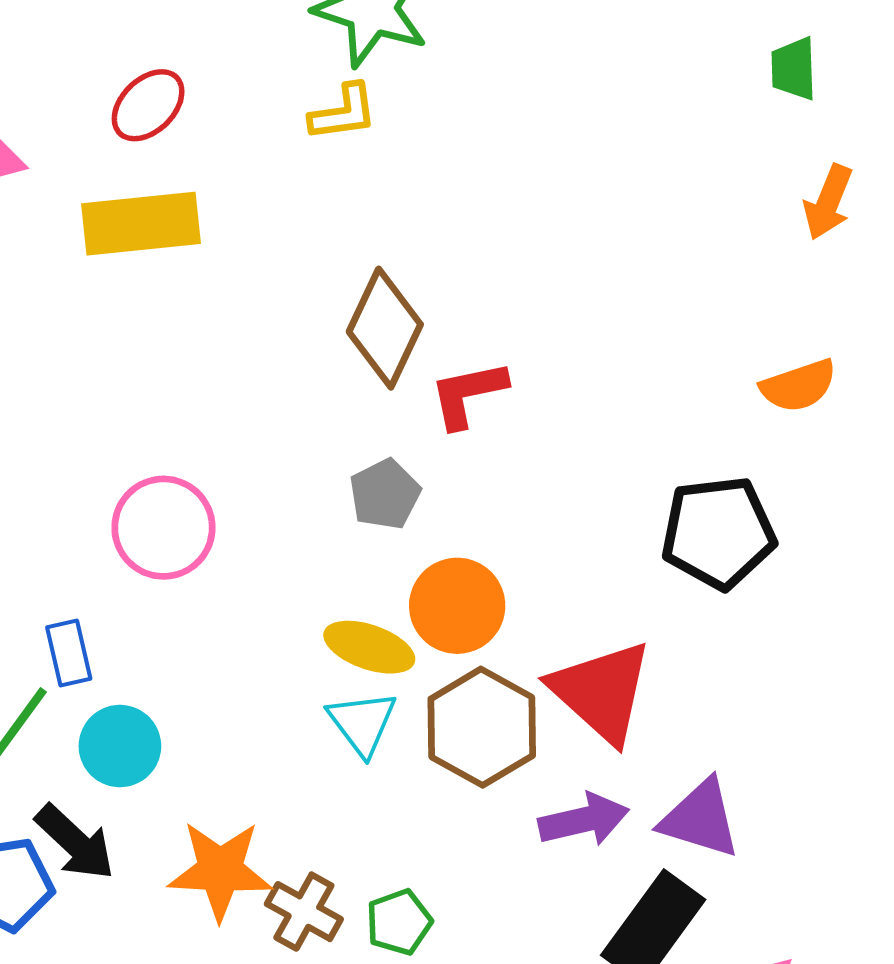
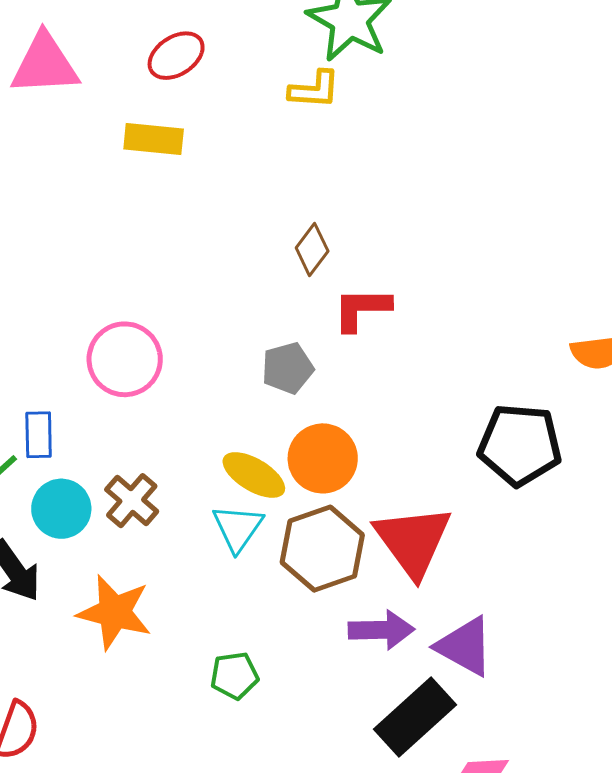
yellow rectangle: (141, 224) -> (154, 139), size x0.7
brown diamond: (385, 328) -> (312, 250), size x0.6
brown cross: (304, 912) -> (132, 501), moved

